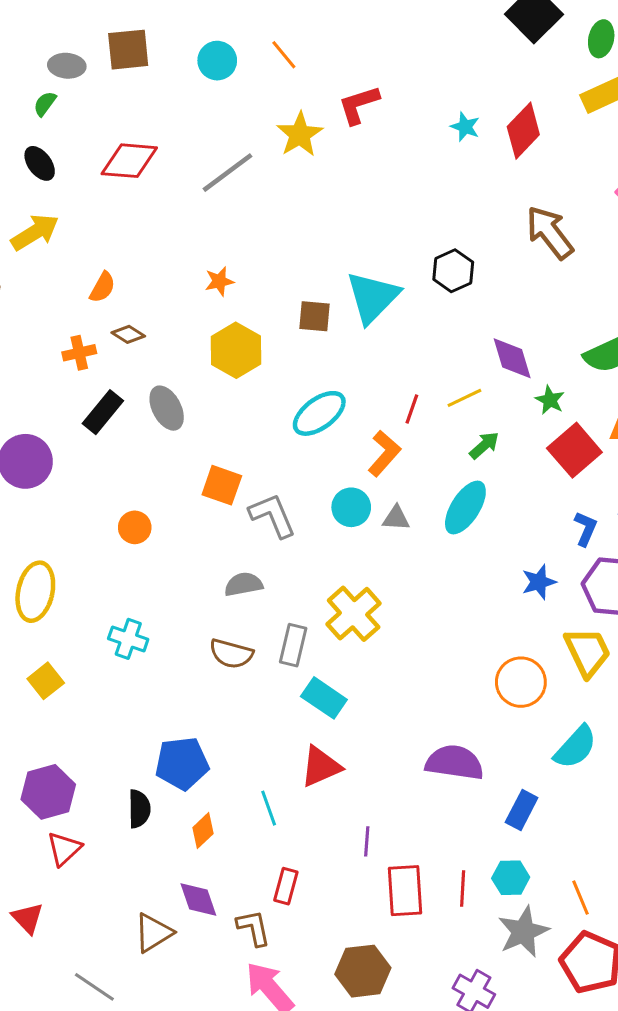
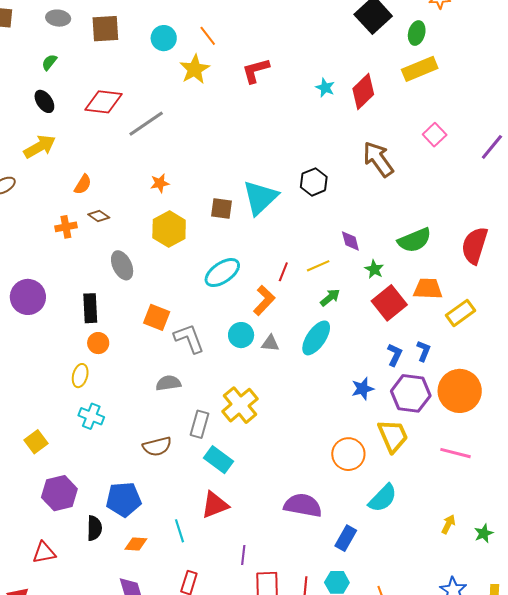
gray ellipse: (67, 66) -> (58, 18), moved
yellow star: (300, 134) -> (195, 69), moved
gray line: (228, 173) -> (146, 124), moved
purple diamond: (512, 358) -> (350, 241), size x0.7
black rectangle: (103, 412) -> (90, 308), moved, turned -44
yellow ellipse: (35, 592) -> (80, 376), moved, size x0.6
brown semicircle: (231, 654) -> (157, 446), moved, turned -32
purple hexagon: (48, 792) -> (59, 493), moved
orange diamond: (203, 831) -> (136, 544), turned 45
red triangle: (64, 849) -> (44, 553), turned 30

